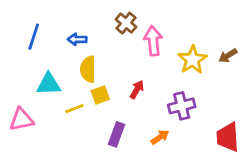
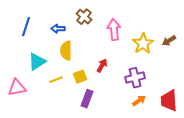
brown cross: (126, 23) -> (84, 17), moved
cyan triangle: (49, 84) -> (37, 62), turned -30
yellow square: (100, 95) -> (80, 77), moved
orange arrow: (160, 137) -> (139, 101), moved

